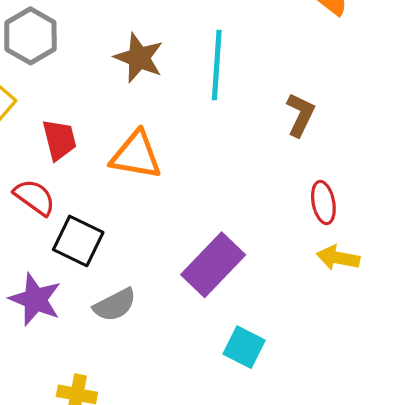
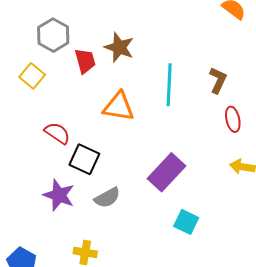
cyan line: (217, 65) -> (169, 85), moved
red trapezoid: (59, 140) -> (85, 61), moved
red ellipse: (323, 203) -> (233, 119), moved

